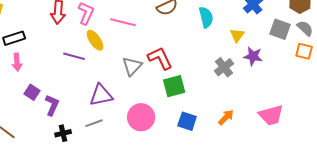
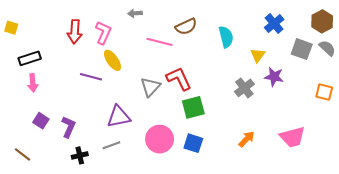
pink line: (123, 22) -> (160, 42), moved
orange square: (304, 51) -> (324, 92), moved
purple square: (32, 92) -> (41, 121), moved
blue square: (187, 121) -> (193, 143), moved

